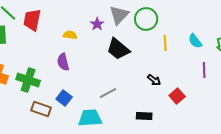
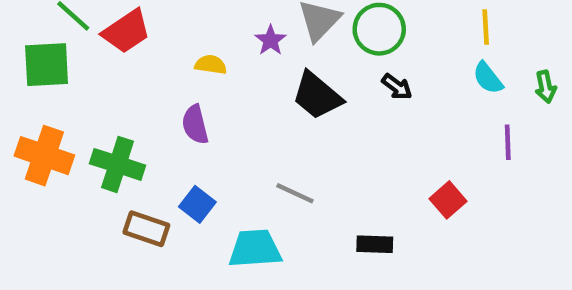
red trapezoid: (32, 20) -> (126, 31), turned -135
yellow line: (165, 43) -> (486, 27), moved
black arrow: (154, 80) -> (397, 87), moved
gray line: (108, 93) -> (295, 193), turned 54

